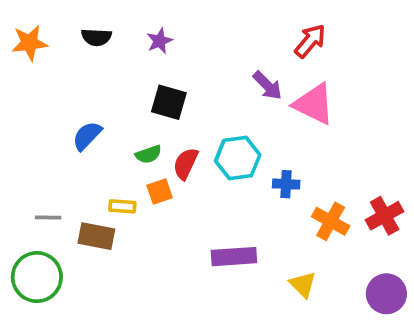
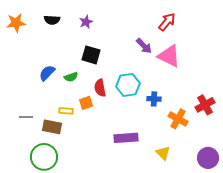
green semicircle: (148, 154) -> (71, 77), moved
red semicircle: (186, 164) -> (100, 88), turned -36
red cross: (385, 216) -> (205, 105), moved
green circle: (37, 277) -> (44, 157), moved

